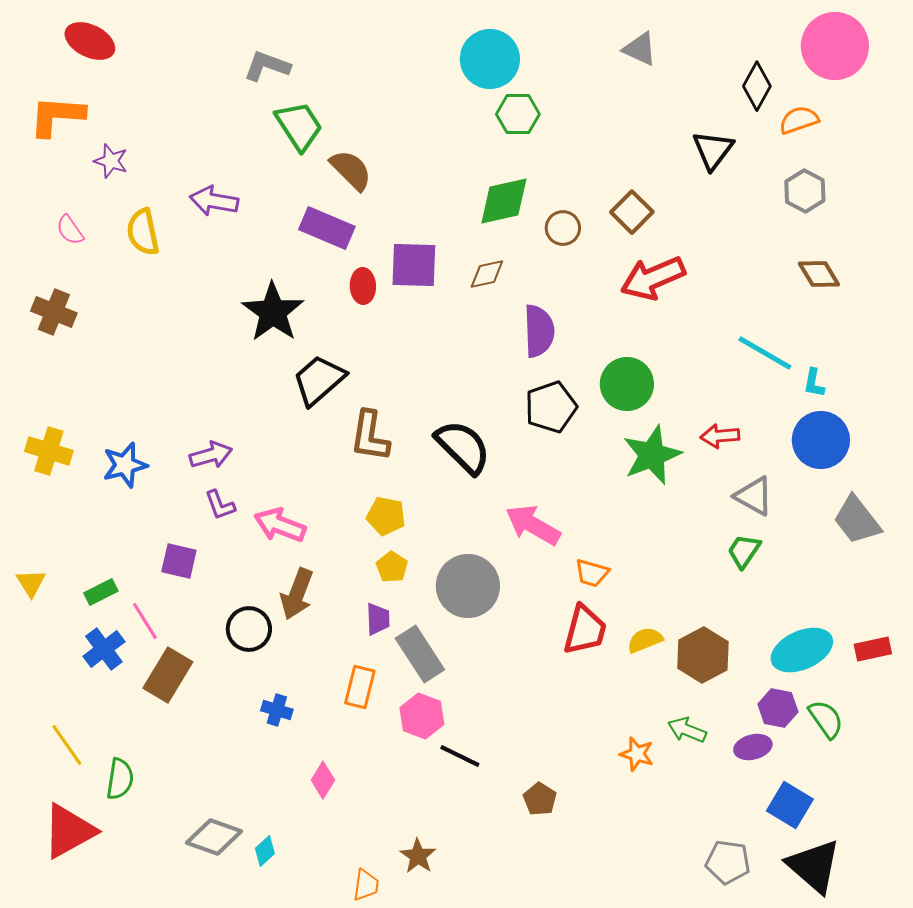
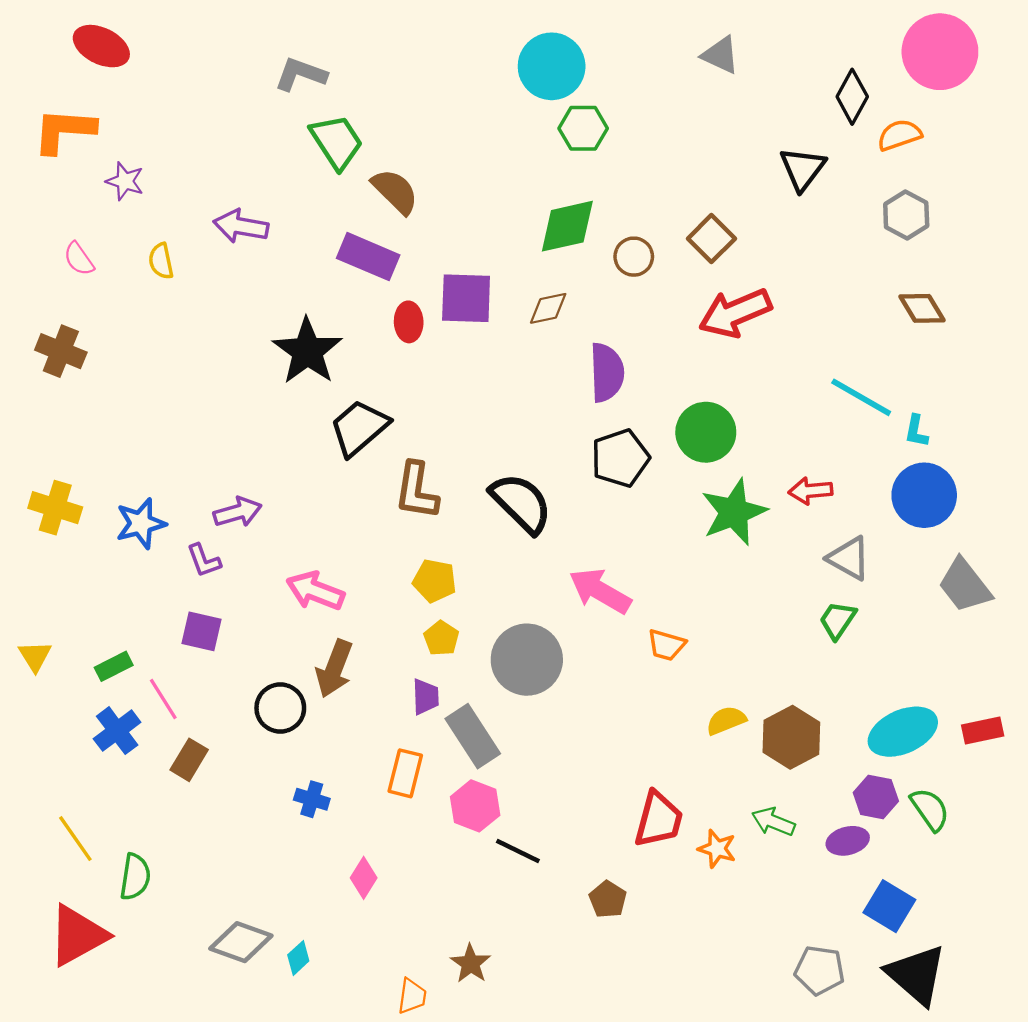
yellow semicircle: (143, 232) -> (161, 261), size x0.7
purple L-shape: (220, 505) -> (204, 561), moved
red trapezoid: (585, 630) -> (659, 819), moved
brown rectangle: (168, 675) -> (189, 760), size x0.7

